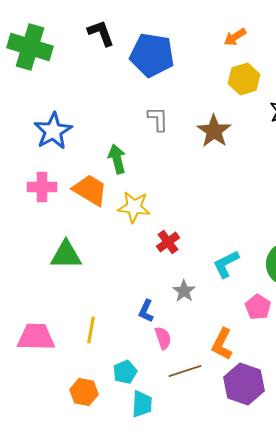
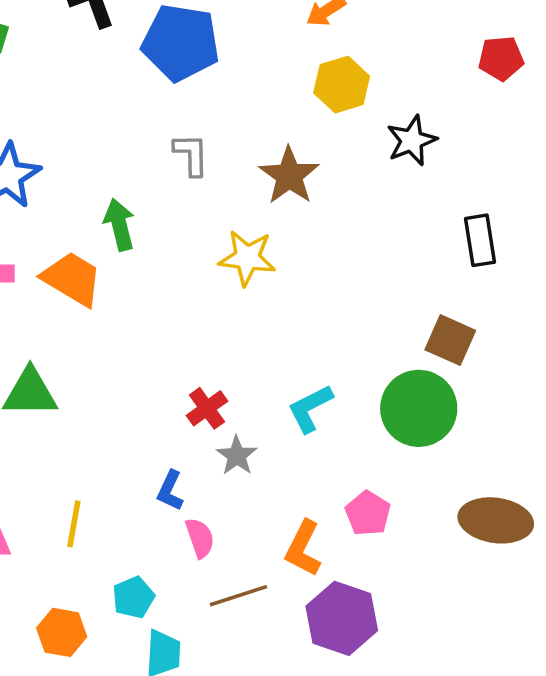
yellow star: (134, 207) -> (247, 258), moved
red cross: (168, 242) -> (207, 408), moved
pink pentagon: (258, 307) -> (368, 513), moved

